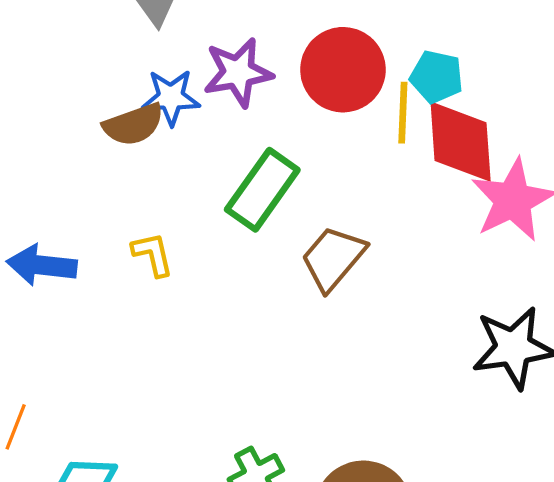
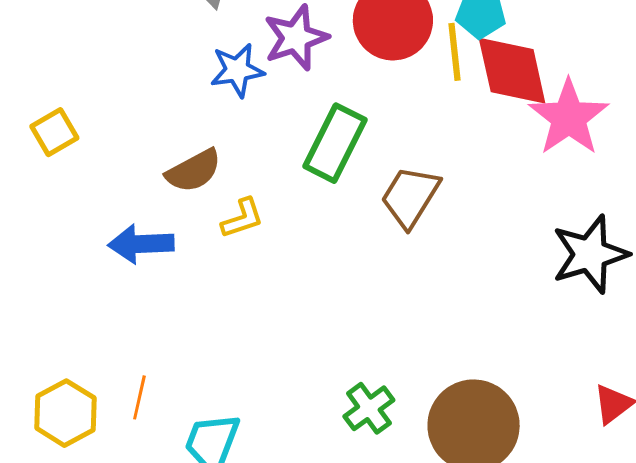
brown semicircle: (134, 125) -> (194, 171), moved
yellow L-shape: (153, 254) -> (242, 218), turned 93

